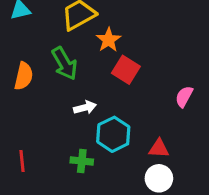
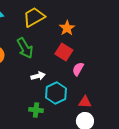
orange star: (109, 40) -> (67, 28), moved
pink semicircle: (184, 97) -> (78, 69), moved

